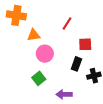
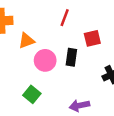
black rectangle: (76, 64) -> (71, 57), moved
green square: (39, 78) -> (32, 94), moved

